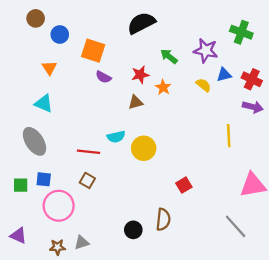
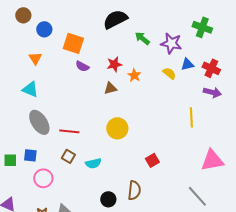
green arrow: (169, 56) -> (142, 38), moved
cyan semicircle: (116, 137) -> (93, 163), moved
gray ellipse: (34, 141) -> (39, 122), moved
pink circle: (59, 206) -> (43, 178), size x0.7

